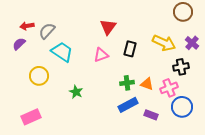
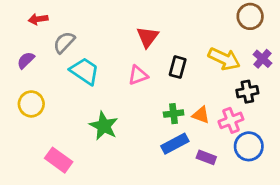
red arrow: (27, 26) -> (38, 19), moved
yellow circle: (39, 76) -> (31, 104), moved
green star: (76, 92) -> (104, 126), size x1.5
pink rectangle: (31, 117) -> (59, 160), moved, turned 60

